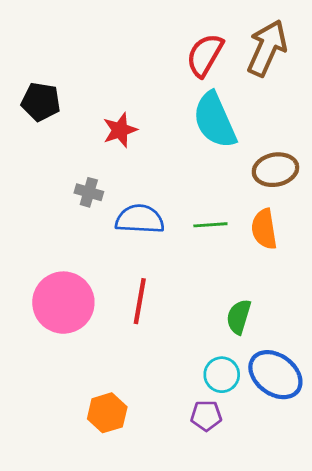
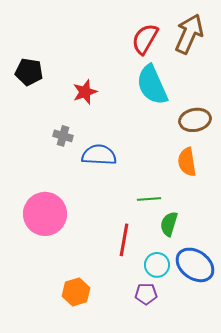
green line: (210, 225) -> (149, 199), moved
red line: (140, 301) -> (124, 240), moved

